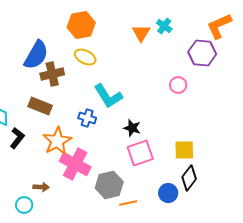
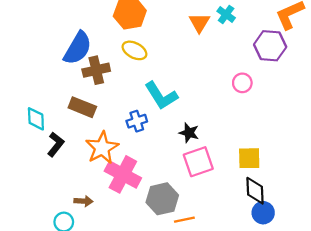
blue cross: (87, 118) -> (137, 121), turned -36
black diamond: (189, 178) -> (255, 191), turned -40
blue circle: (168, 193) -> (263, 213), moved

